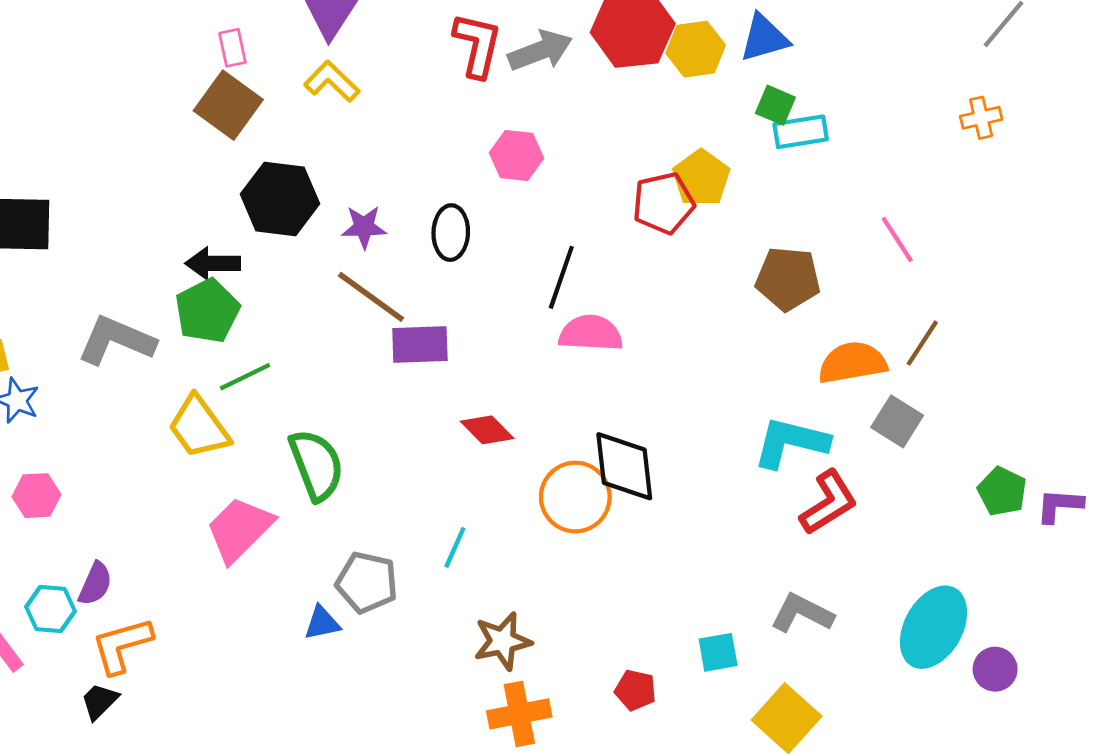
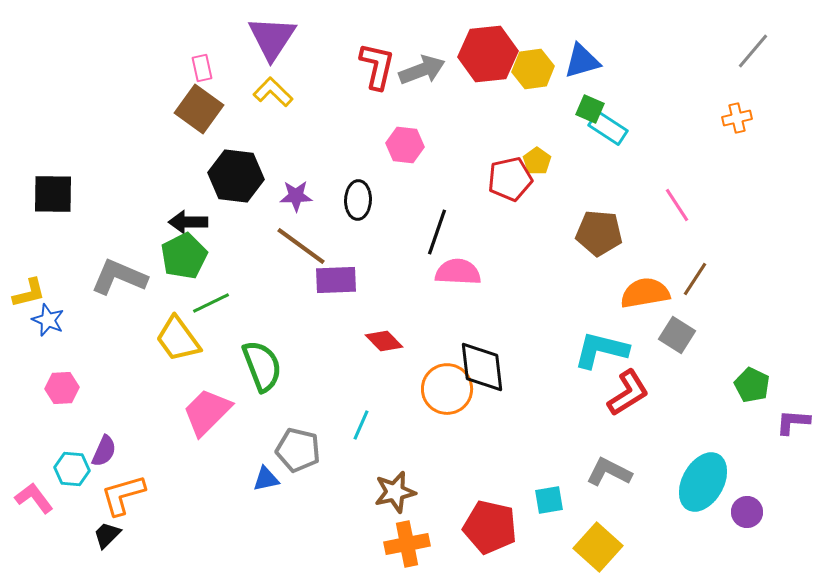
cyan rectangle: (801, 132) -> (608, 128), turned 42
yellow pentagon: (701, 178) -> (537, 161), size x0.7
purple L-shape: (1059, 505) -> (793, 422), moved
red pentagon: (635, 690) -> (490, 527), size x1.8

